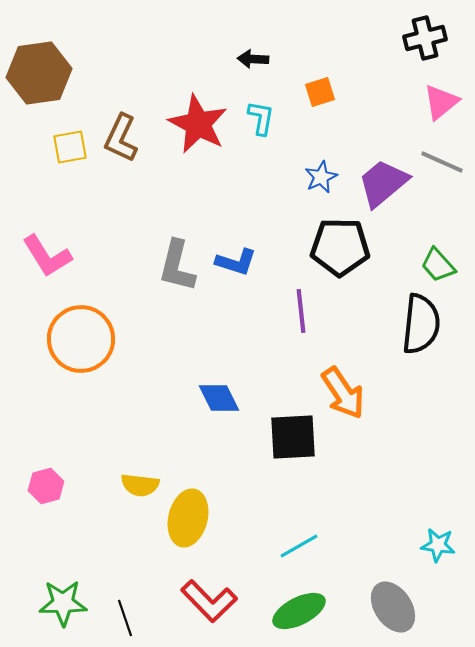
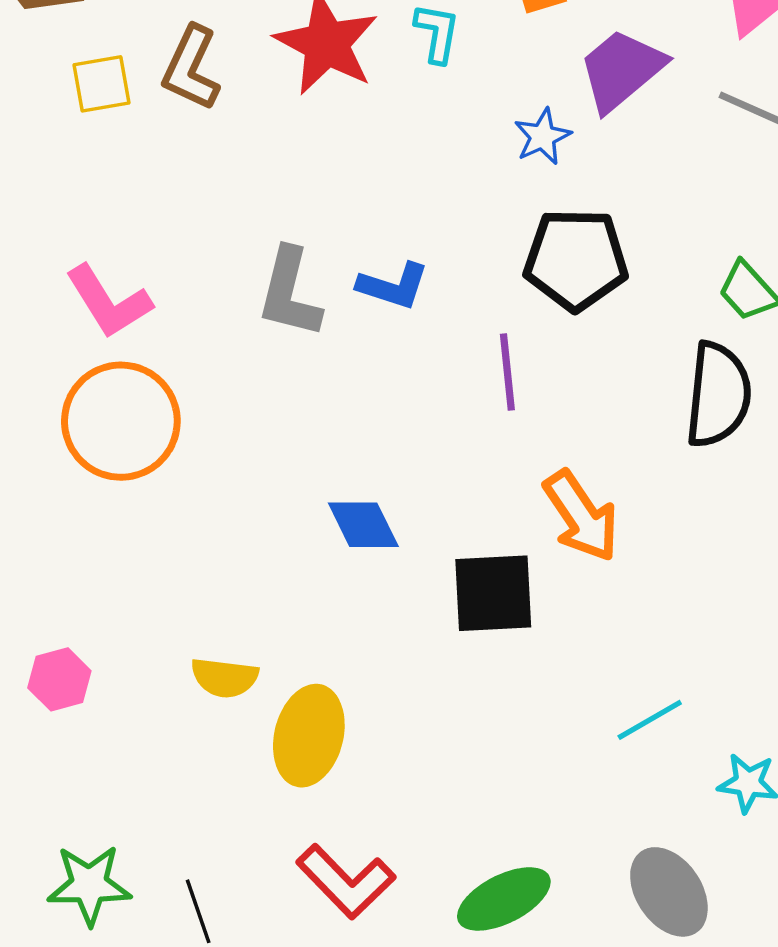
purple trapezoid: (383, 183) -> (622, 70), moved
pink L-shape: (47, 256) -> (109, 302), moved
cyan line: (299, 546) -> (650, 720), moved

